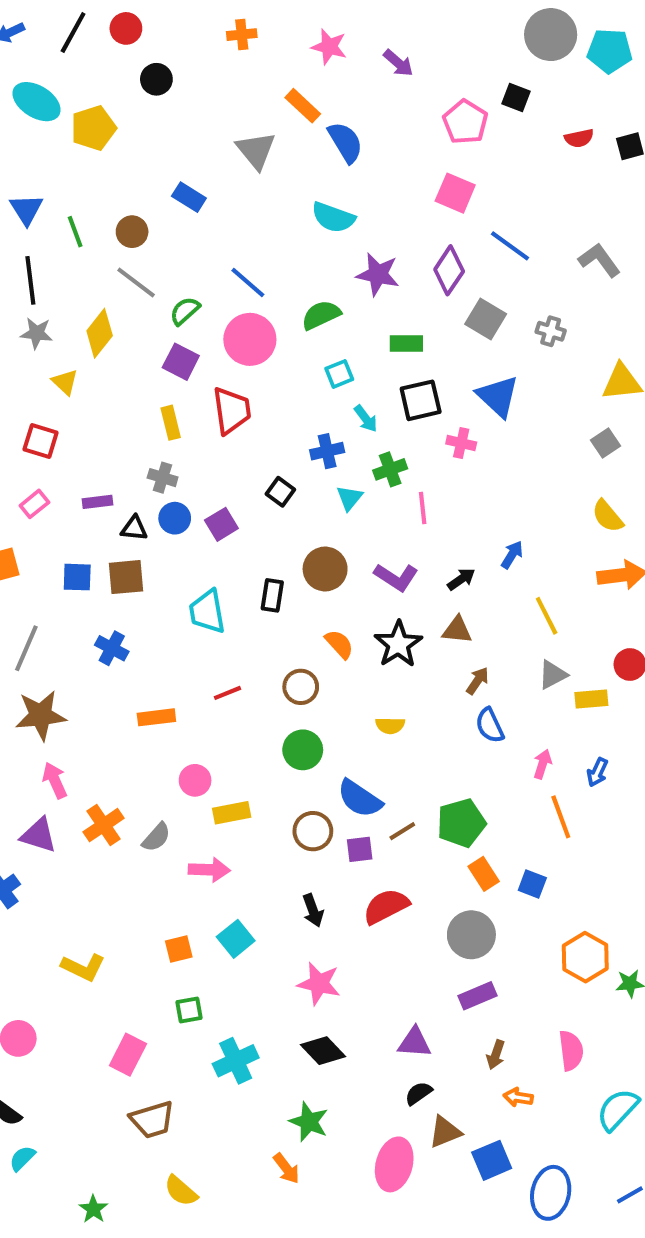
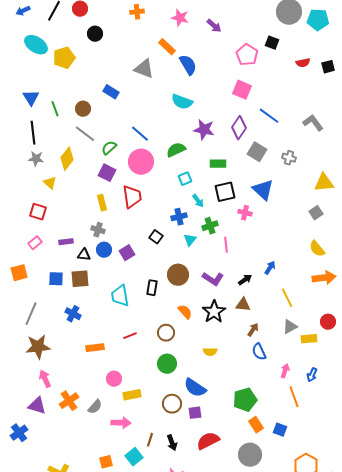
gray triangle: (256, 150) -> (144, 69), turned -30
brown line: (402, 831) -> (150, 440), moved, turned -40

